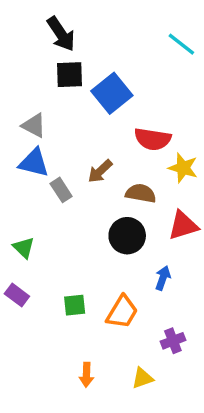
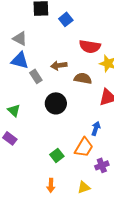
blue square: (112, 93) -> (66, 19), size x0.6
brown arrow: (100, 171) -> (59, 65), turned 35
black circle: (127, 236) -> (56, 103), moved
green square: (75, 305) -> (57, 155), moved, turned -32
orange trapezoid: (122, 312) -> (84, 147), moved

